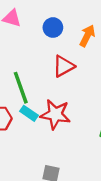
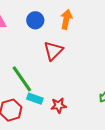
red star: (55, 114) -> (59, 105), moved, size x0.6

